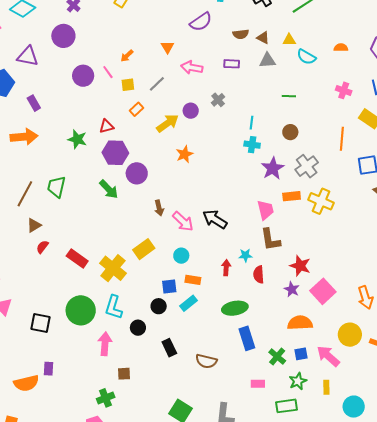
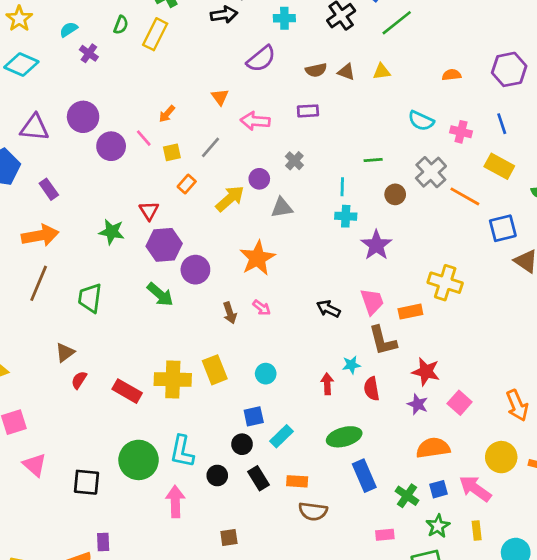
purple circle: (63, 36) -> (83, 117), moved
cyan semicircle: (306, 57) -> (421, 121), moved
gray triangle: (268, 60) -> (282, 208), moved
green line: (289, 96) -> (373, 160), moved
red triangle: (107, 126) -> (149, 211), turned -42
orange line: (342, 139) -> (465, 196), turned -60
orange star: (185, 154) -> (257, 258), moved, size x1.5
gray cross: (307, 166) -> (431, 172), moved
brown line: (25, 194) -> (39, 283), moved
orange rectangle: (292, 196) -> (410, 312), moved
black arrow: (215, 219) -> (328, 309), moved, size x0.7
pink arrow: (183, 221) -> (262, 308), moved, size x0.6
yellow rectangle: (144, 249) -> (215, 370), turned -70
yellow cross: (113, 268) -> (173, 379), moved, turned -32
orange rectangle: (193, 280) -> (297, 481), moved
pink square: (323, 291) -> (460, 403), size x0.7
black rectangle: (169, 348) -> (259, 478), moved
brown square: (124, 374) -> (229, 537), moved

